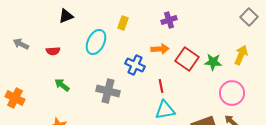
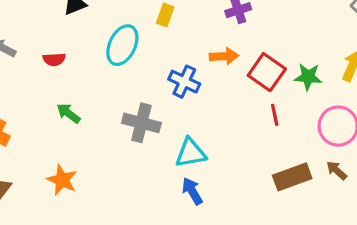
red line: (161, 86) -> (275, 115), moved
cyan triangle: (165, 110) -> (191, 153), moved

